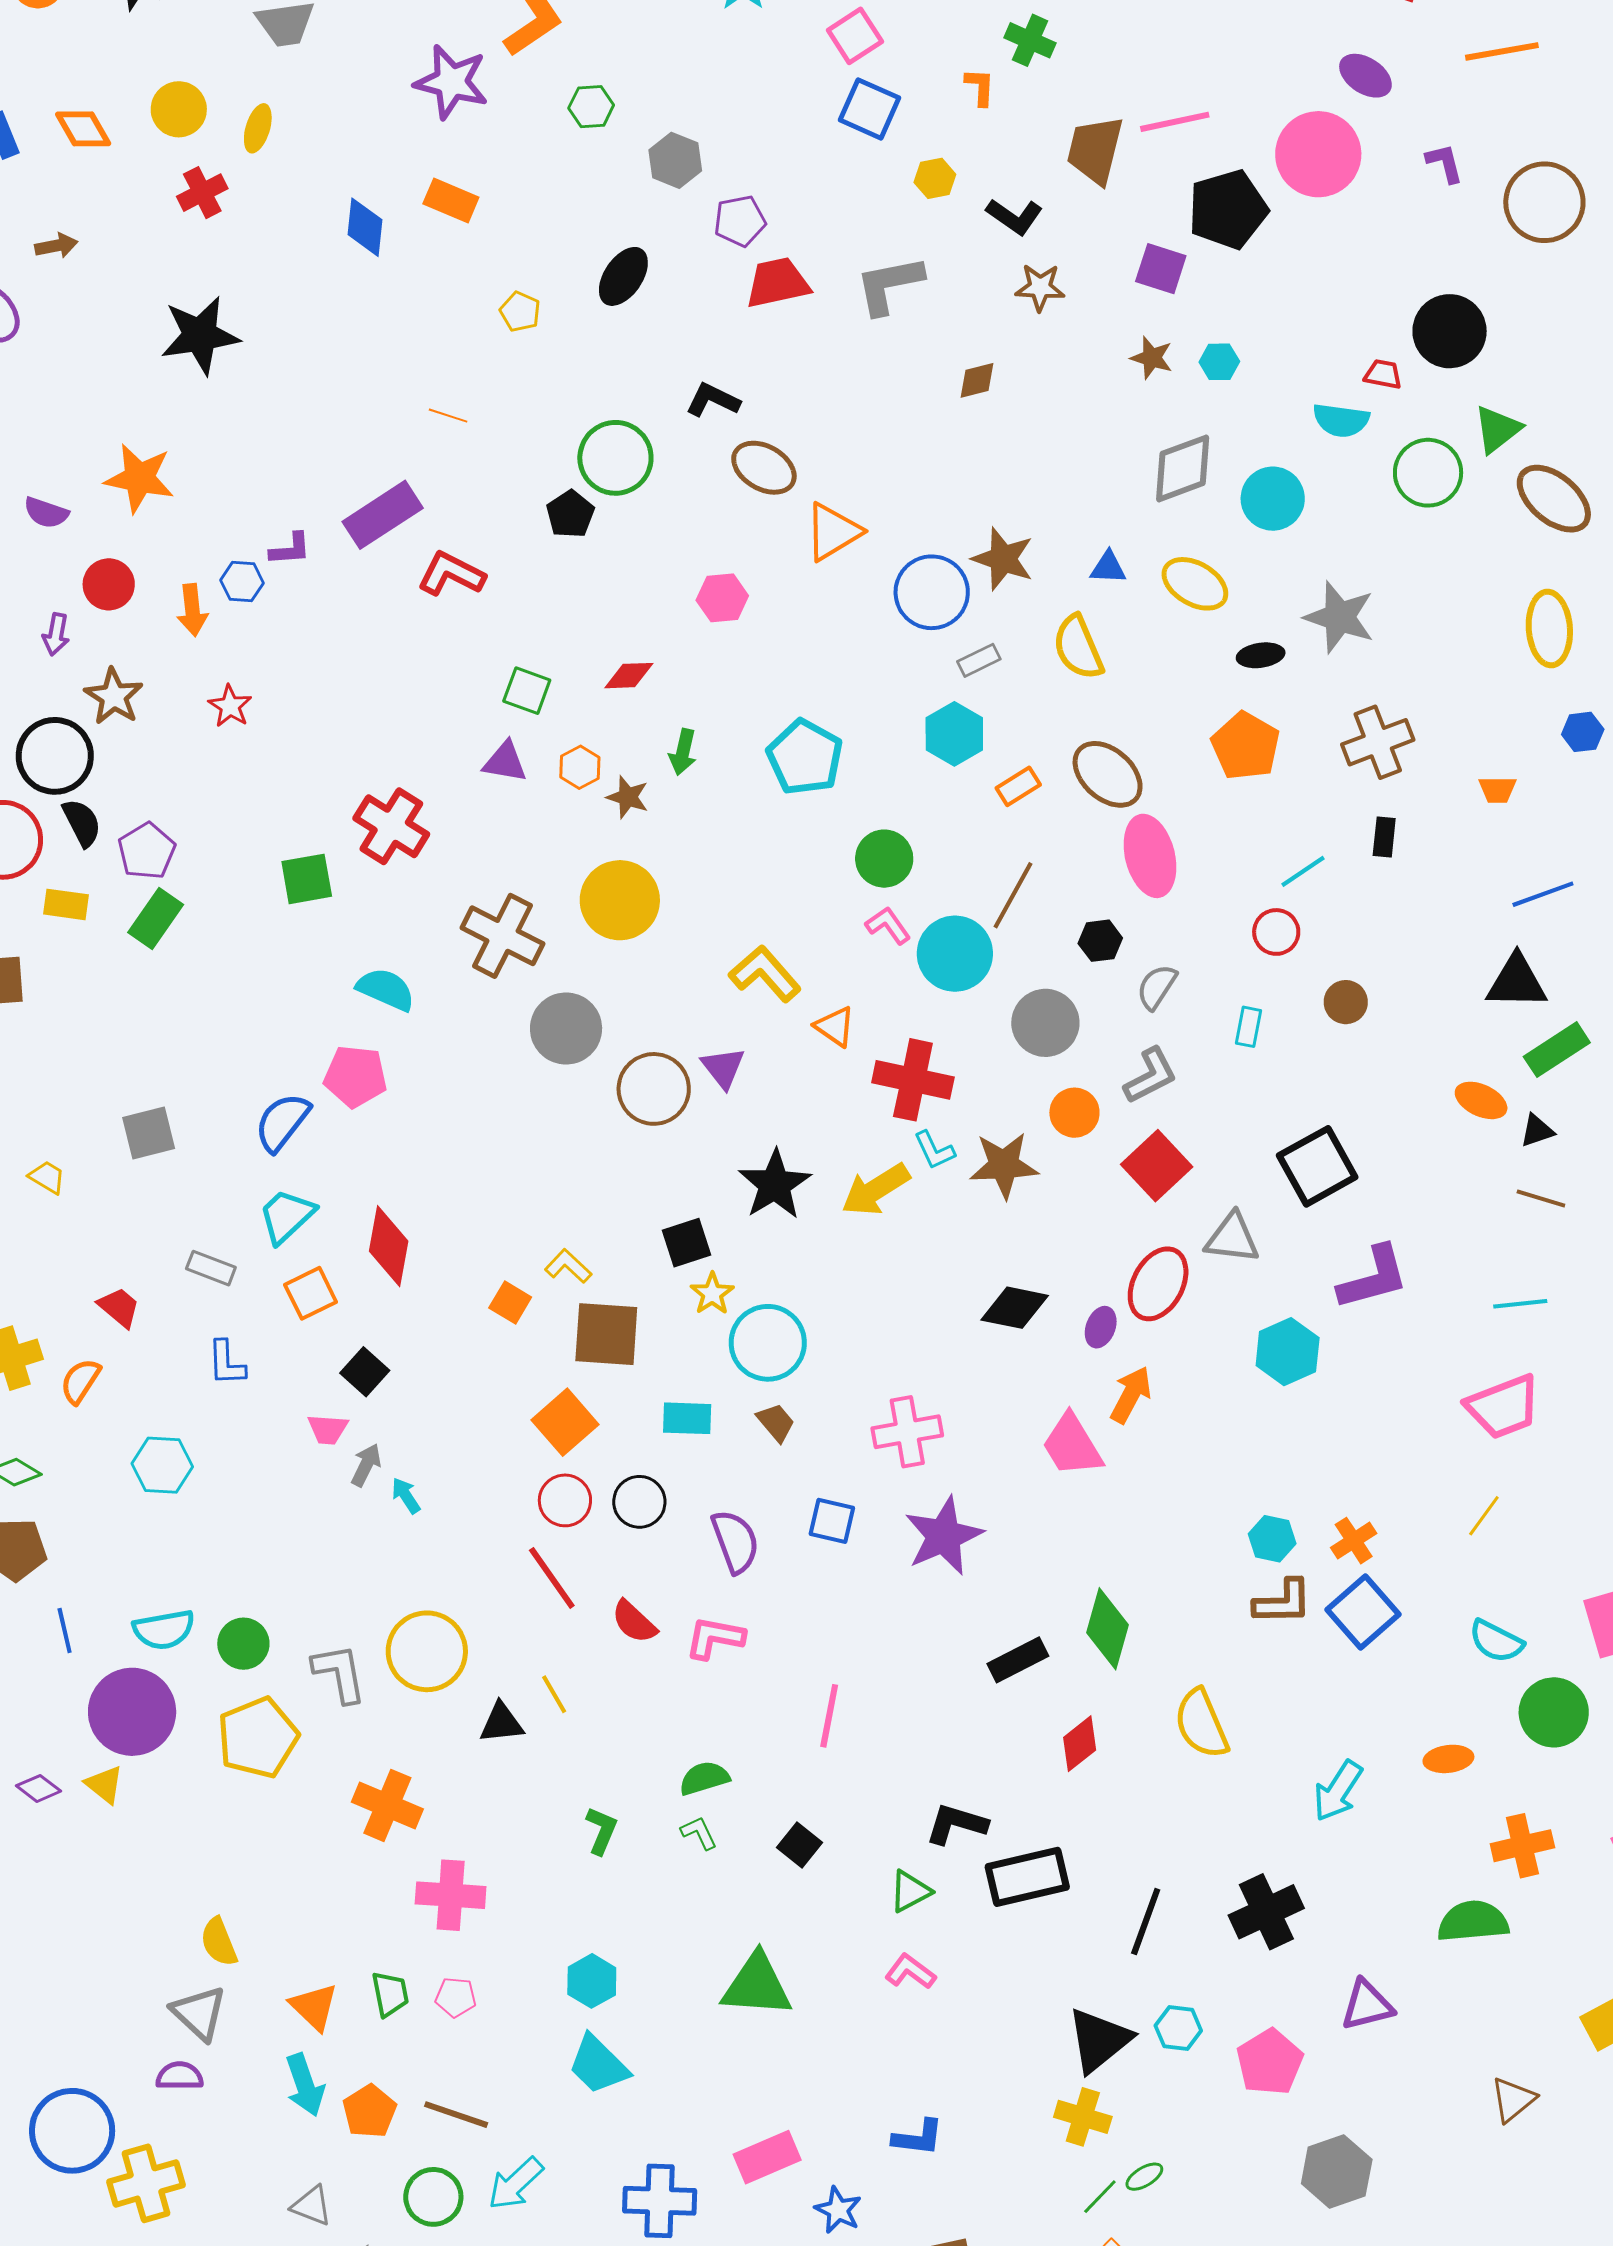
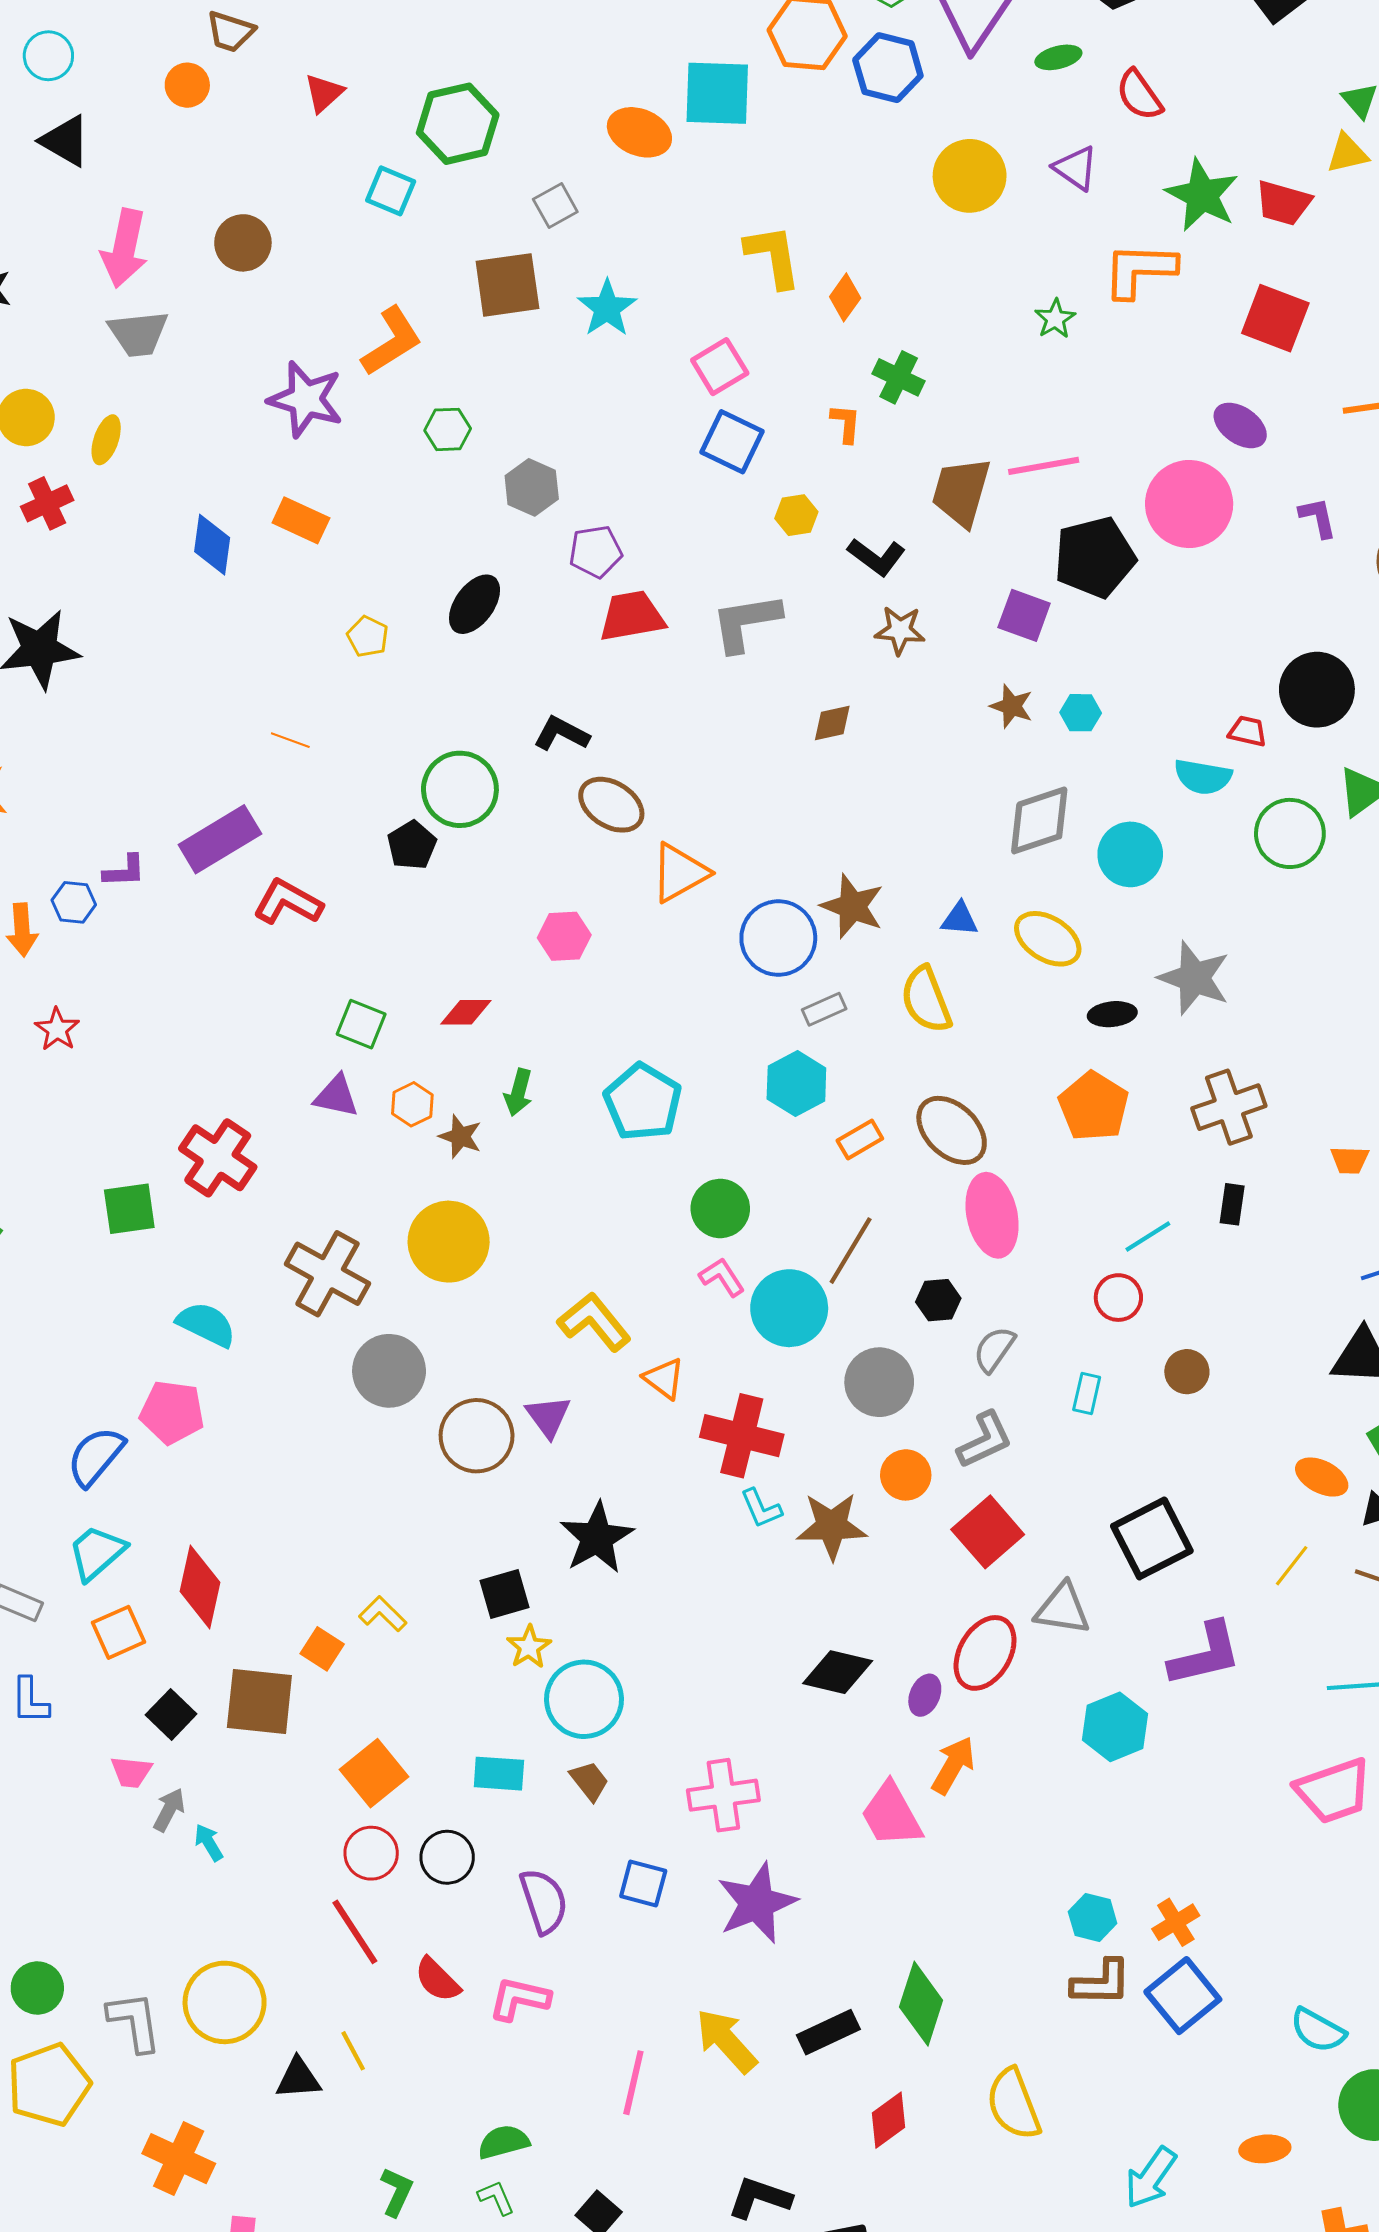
yellow arrow: (876, 1190) -> (726, 2041), moved, turned 78
brown square: (606, 1334) -> (259, 1701), moved
yellow line: (1484, 1516) -> (1292, 1566), moved

